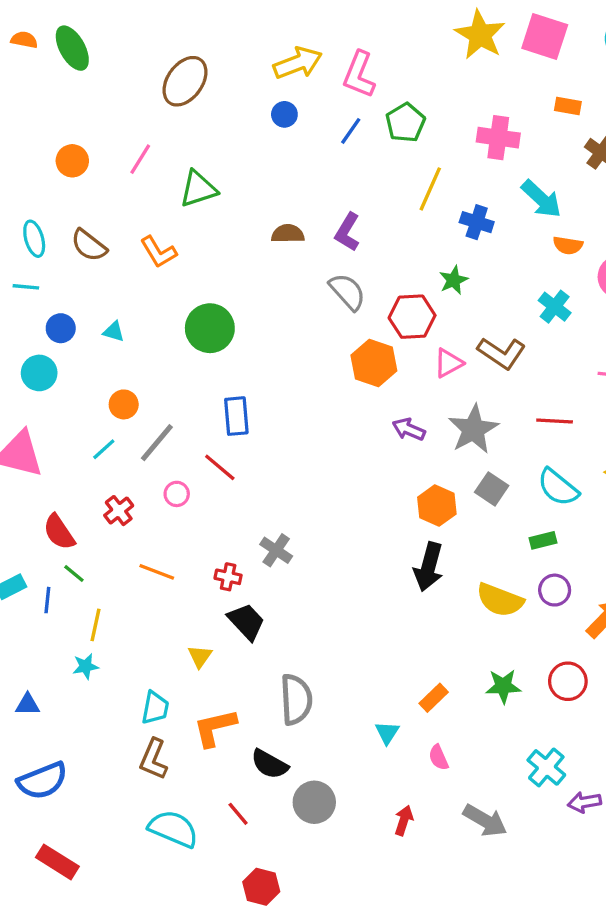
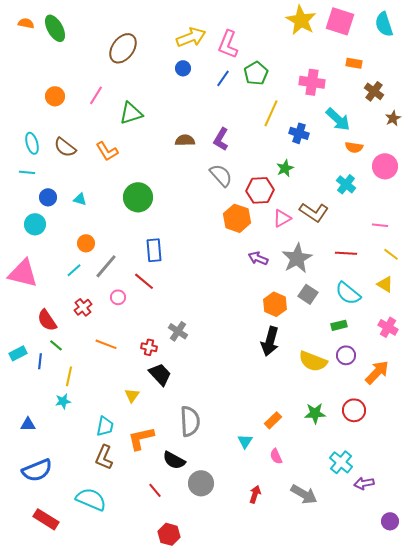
cyan semicircle: (173, 829) -> (91, 499), moved

